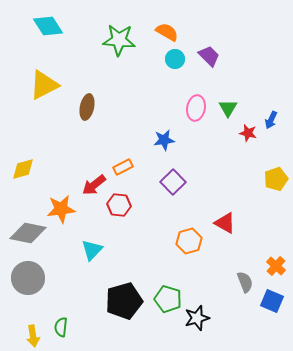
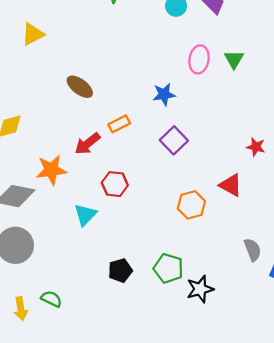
yellow triangle: (44, 85) -> (33, 34), size x0.7
brown ellipse: (87, 107) -> (80, 87), moved, turned -65
red star: (248, 133) -> (256, 147), moved
red hexagon: (119, 205) -> (115, 184), moved
black pentagon: (124, 301) -> (120, 270), size x0.6
green semicircle: (61, 327) -> (51, 299), turned 108

